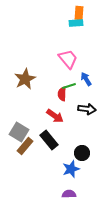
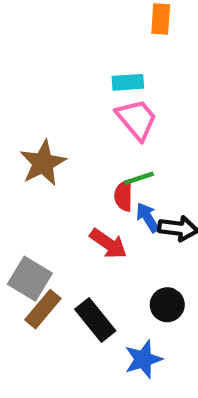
cyan rectangle: (76, 23) -> (128, 82), moved
blue arrow: (86, 79) -> (148, 217), moved
black rectangle: (49, 140) -> (95, 320), moved
black circle: (82, 153) -> (167, 305), moved

